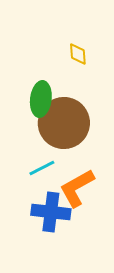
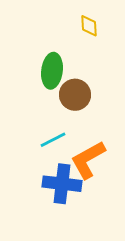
brown circle: (64, 123) -> (75, 95), size x0.6

